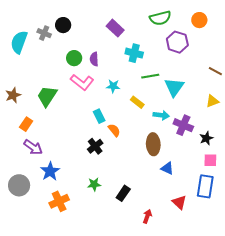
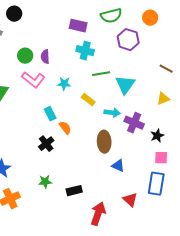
black circle: (63, 25) -> (14, 14), moved
purple rectangle: (115, 28) -> (78, 26), moved, turned -30
black rectangle: (123, 193) -> (74, 191), turned 42
red arrow: (147, 216) -> (98, 214), size x1.6

